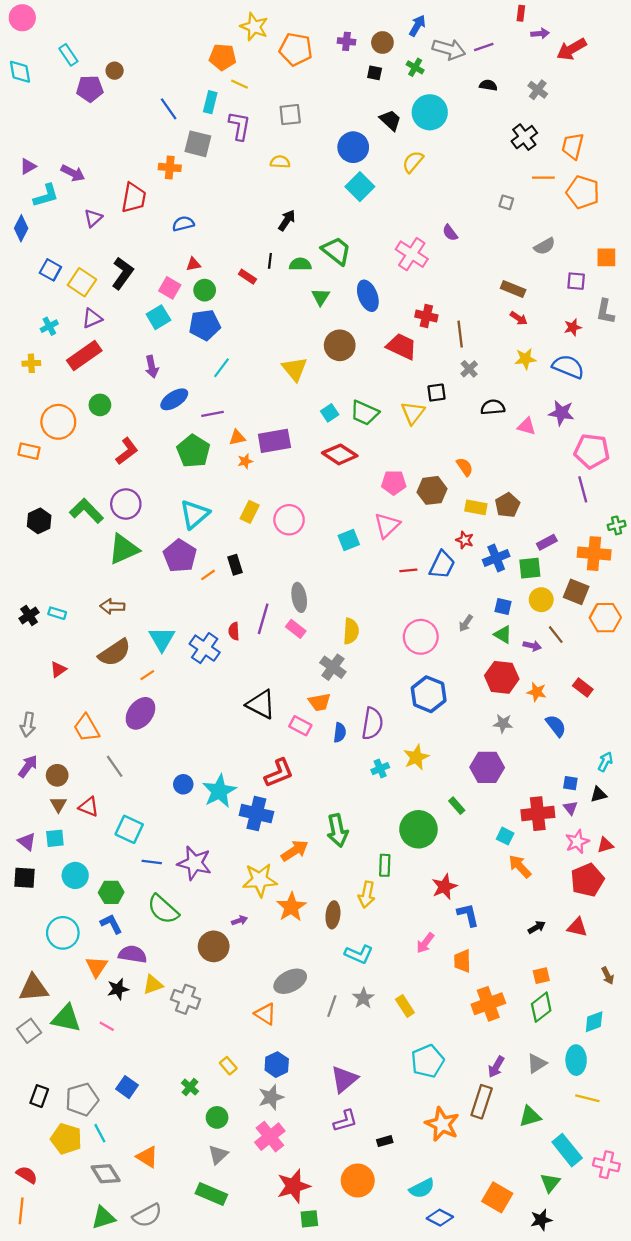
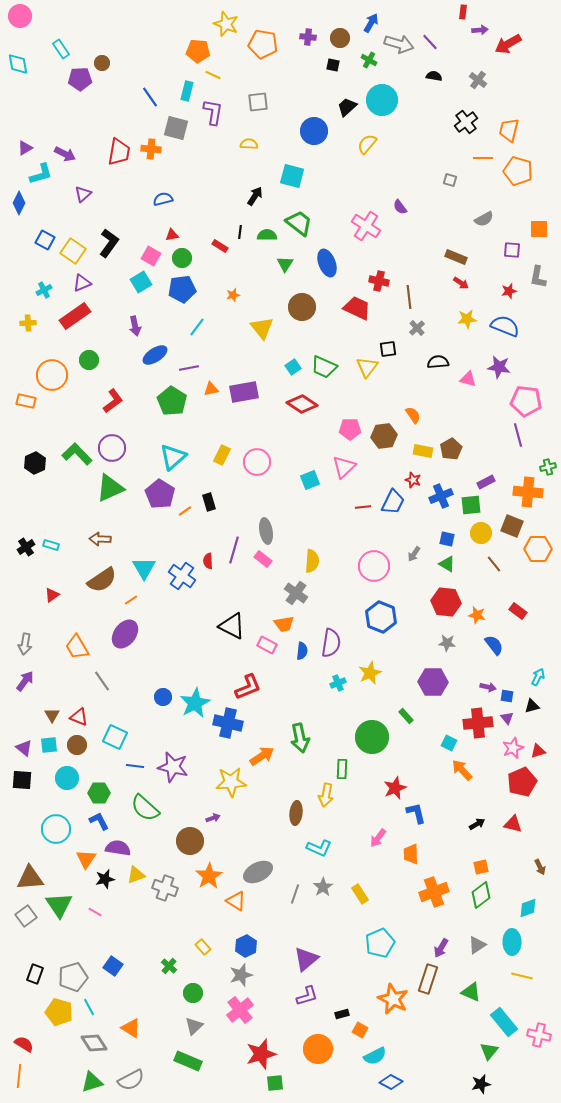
purple line: (484, 47) -> (430, 42), turned 66
black trapezoid: (390, 120) -> (347, 107), turned -85
cyan square: (360, 187) -> (292, 176), moved, turned -30
red trapezoid: (134, 198) -> (119, 152), moved
orange star: (245, 461) -> (233, 295), moved
purple arrow: (532, 646) -> (488, 687), moved
brown circle: (57, 775) -> (77, 745), moved
orange star: (291, 907) -> (209, 876), moved
green triangle: (66, 1018) -> (59, 905), turned 44
green triangle: (530, 1116) -> (471, 992), turned 40
orange square: (497, 1197) -> (360, 1030), moved, size x0.6

